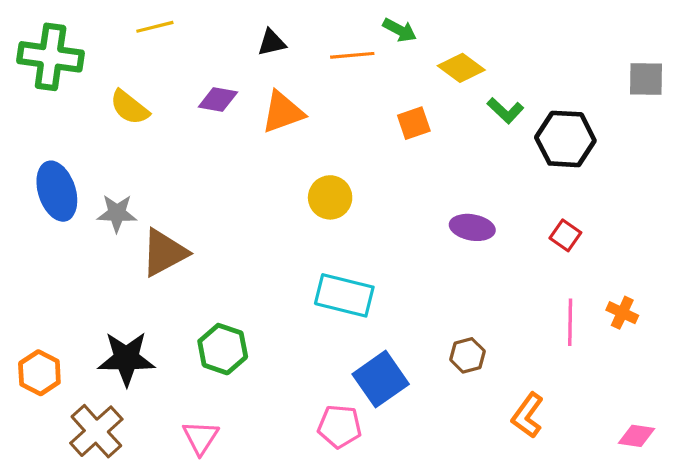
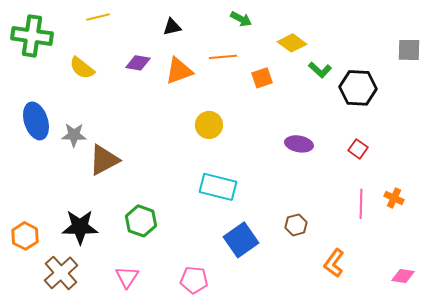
green arrow: (400, 30) -> (241, 19), moved
orange line: (352, 55) -> (223, 57), moved
pink pentagon: (340, 426) -> (194, 280), moved

